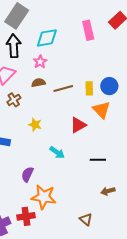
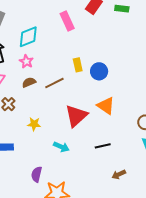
yellow rectangle: (89, 88) -> (78, 65), moved
orange triangle: (102, 110) -> (106, 106), moved
red triangle: (78, 125) -> (76, 116), size x1.4

